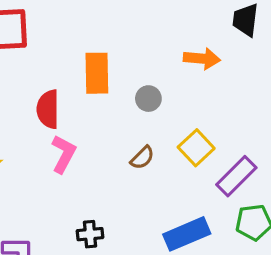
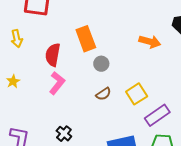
orange rectangle: (97, 73) -> (86, 39), turned -30
gray circle: (148, 99) -> (101, 64), moved
black cross: (90, 234) -> (64, 134), turned 35

